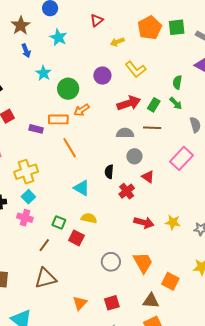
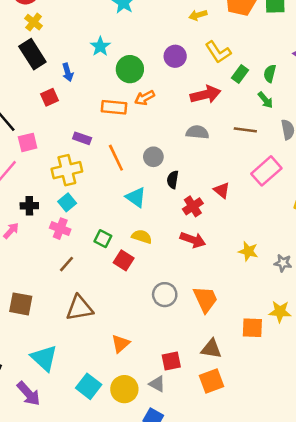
blue arrow: (26, 51) -> (68, 72), moved
green rectangle: (154, 105) -> (240, 74), moved
brown line: (152, 128) -> (245, 130), moved
purple rectangle: (36, 129) -> (82, 138), moved
orange line: (70, 148) -> (116, 158), moved
gray circle: (134, 156) -> (153, 157), moved
red arrow: (144, 223) -> (193, 240), moved
brown line: (44, 245) -> (66, 264), moved
orange square: (170, 281) -> (252, 328), moved, turned -30
red square: (112, 303) -> (171, 361), moved

